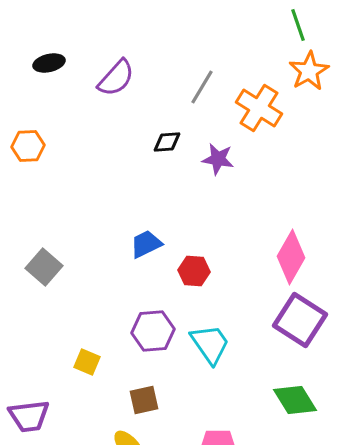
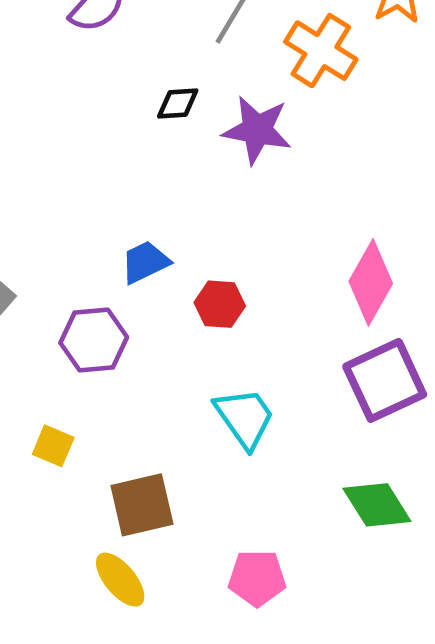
purple star: (218, 159) -> (257, 130), size x1.4
purple square: (300, 320) -> (385, 380), turned 32
purple hexagon: (153, 331) -> (94, 340), moved
brown square: (144, 400) -> (142, 505), size x1.4

